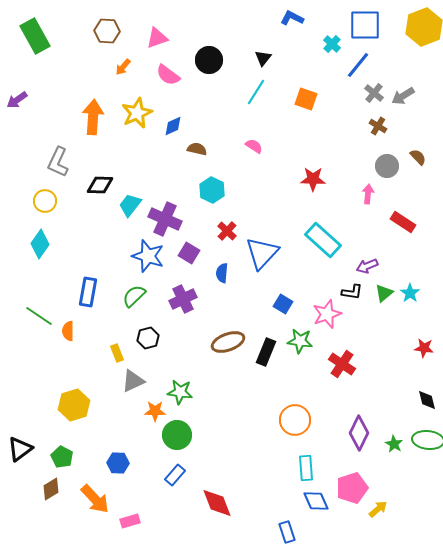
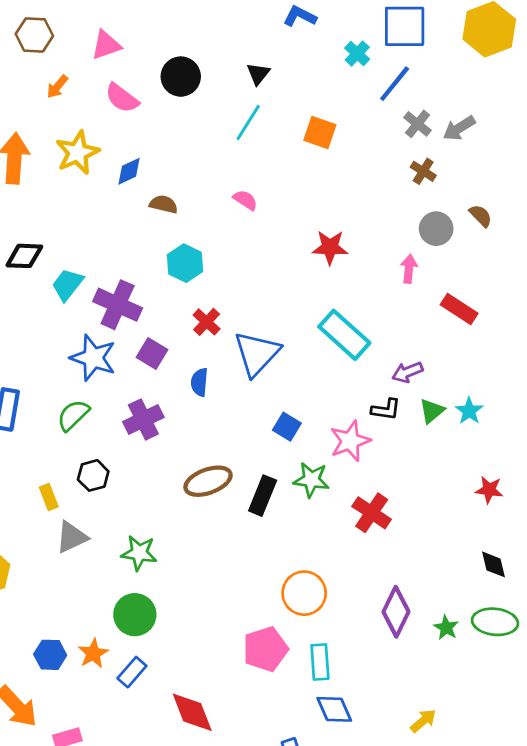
orange star: (155, 411) -> (93, 653), moved, turned -30
pink pentagon: (352, 488) -> (265, 649), moved

